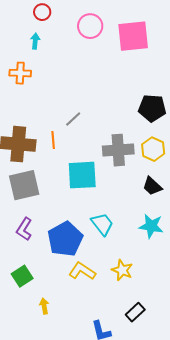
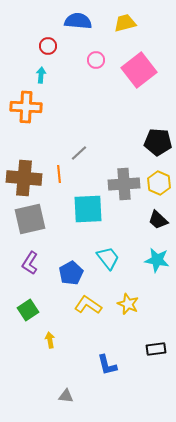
pink circle: (90, 26) -> (96, 60), size x0.7
pink square: (133, 36) -> (139, 70), turned -32
orange cross: (20, 73) -> (26, 107), size x1.4
blue pentagon: (65, 239) -> (71, 273), size x0.7
black rectangle: (135, 312) -> (156, 349), moved, turned 36

